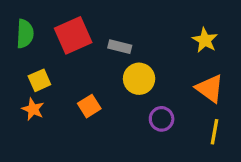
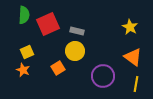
green semicircle: (25, 34) -> (24, 15), moved
yellow circle: (139, 79) -> (75, 51), moved
purple circle: (162, 119) -> (103, 76), size x1.5

